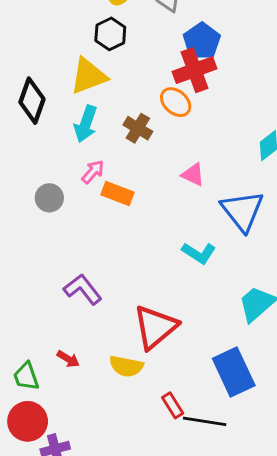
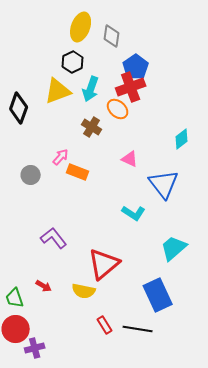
cyan arrow: (86, 124) -> (91, 89), moved
red rectangle: (173, 405) -> (105, 325), moved

